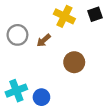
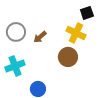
yellow cross: (64, 16) -> (76, 33), moved
cyan cross: (16, 91) -> (15, 66), moved

